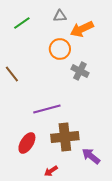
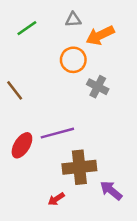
red ellipse: (27, 143) -> (22, 145), moved
red arrow: (51, 171) -> (56, 199), moved

